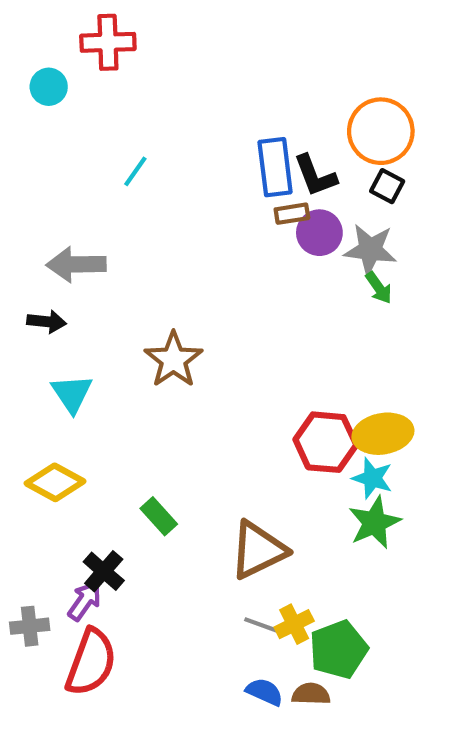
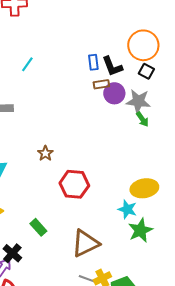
blue rectangle: (275, 167) -> (93, 62), size x0.6
brown star: (173, 360) -> (45, 153), size x0.6
red hexagon: (326, 442) -> (74, 184), moved
cyan star: (372, 478) -> (127, 209), moved

